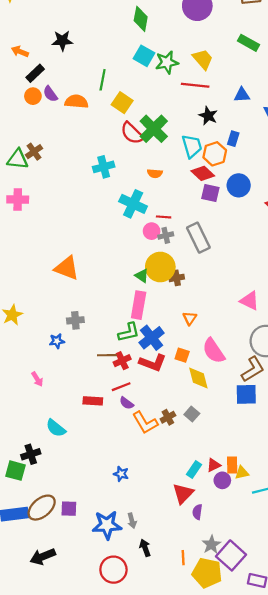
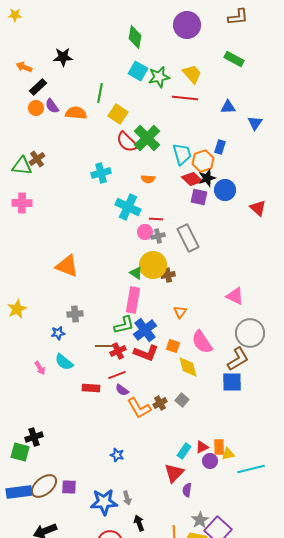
black star: (208, 116) -> (207, 178), moved, turned 30
cyan semicircle: (56, 428) -> (64, 362), moved

